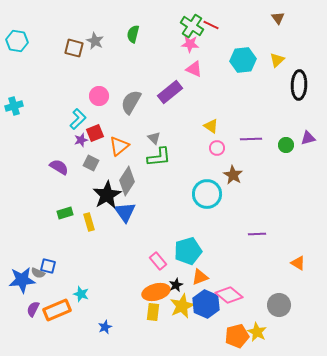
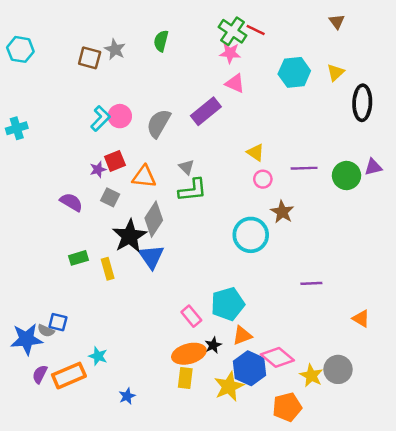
cyan L-shape: (78, 119) -> (100, 119), moved
green circle: (286, 145) -> (346, 175), size x1.5
orange triangle: (119, 146) -> (144, 177), turned 45
yellow star: (182, 306) -> (229, 386), moved
yellow star: (257, 332) -> (311, 376), moved

